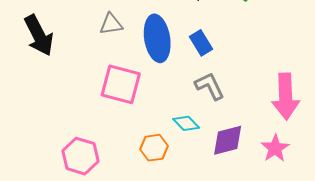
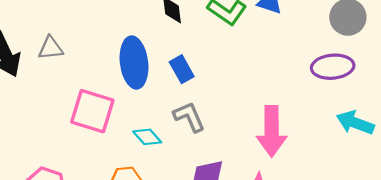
gray triangle: (111, 24) -> (51, 48), moved
cyan diamond: (186, 123) -> (147, 137), moved

